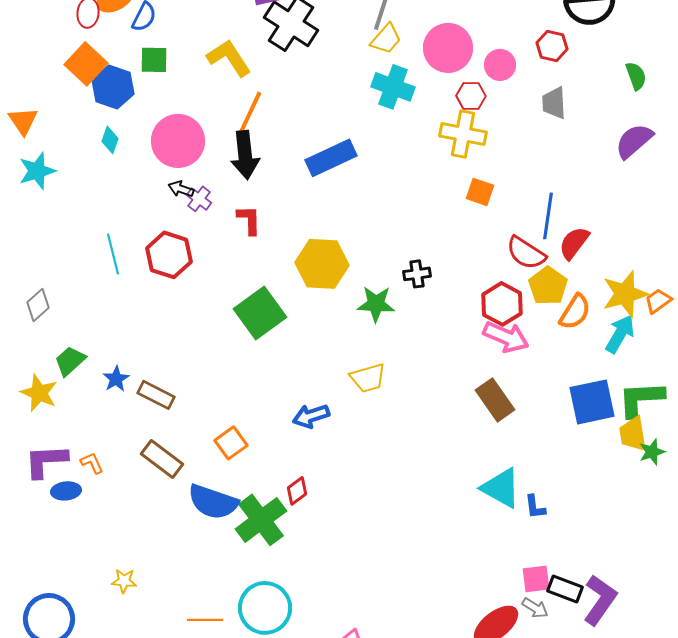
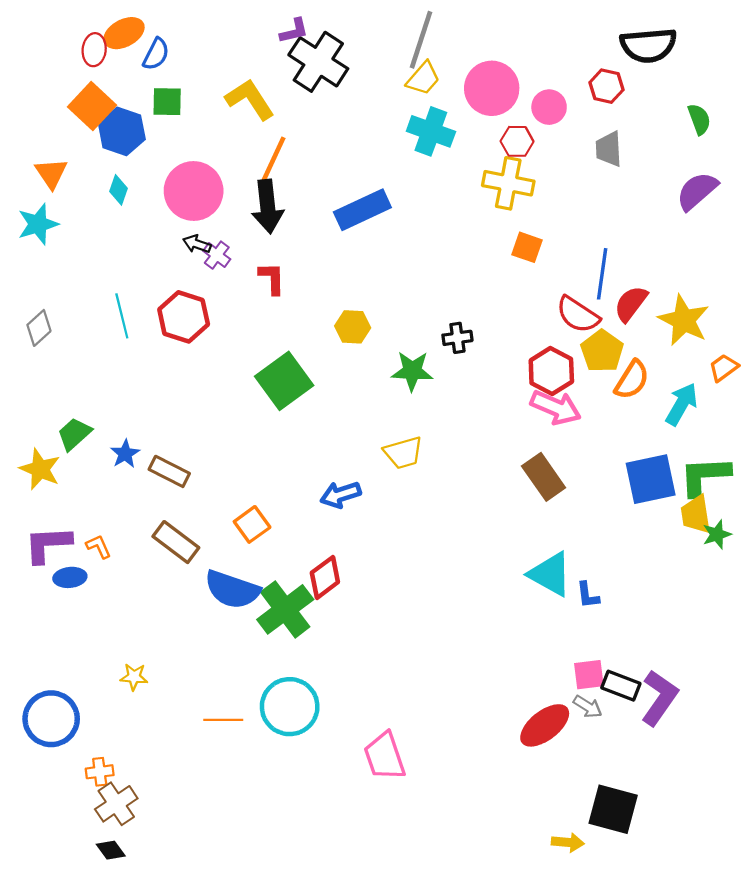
orange triangle: (23, 121) -> (51, 173), moved
yellow hexagon: (322, 264) -> (353, 327), size x0.6
yellow star: (625, 294) -> (684, 320), moved, turned -30
gray diamond: (38, 305) -> (39, 328), moved
red diamond: (297, 491) -> (325, 577), size x1.4

